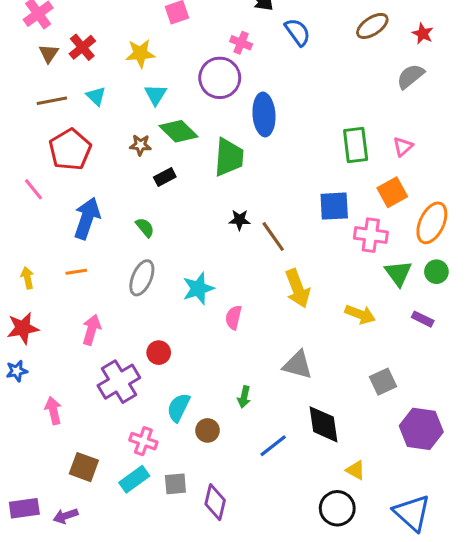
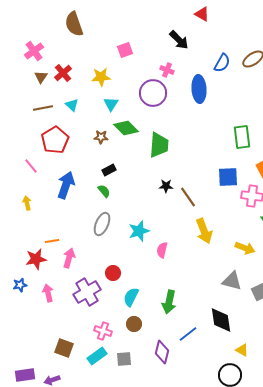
blue semicircle: (298, 32) -> (222, 63), moved, turned 66
blue ellipse: (264, 114) -> (199, 89), moved
black rectangle: (165, 177) -> (109, 170), moved
orange line: (76, 272) -> (52, 241), moved
yellow arrow: (27, 278) -> (27, 203), moved
red star: (23, 328) -> (36, 259), moved
gray triangle: (298, 365) -> (232, 281), moved
green arrow: (244, 397) -> (169, 302), size x1.6
cyan semicircle: (178, 408) -> (131, 297), moved
pink arrow: (53, 411) -> (48, 293), moved
brown circle: (207, 430) -> (134, 324), moved
purple diamond: (215, 502) -> (162, 352), moved

